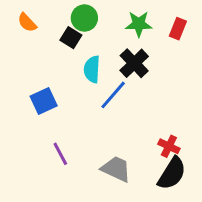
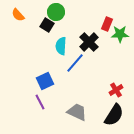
green star: (139, 24) -> (120, 34), moved
red rectangle: (178, 29) -> (107, 24), moved
blue square: (44, 101) -> (45, 81), moved
red cross: (169, 146) -> (116, 90), moved, turned 32

